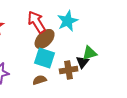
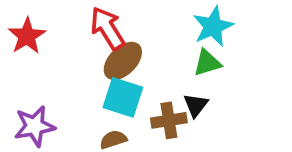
cyan star: (68, 21) -> (213, 26), moved
green triangle: (90, 53) -> (207, 63), moved

